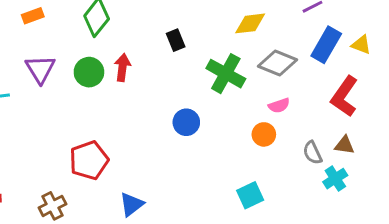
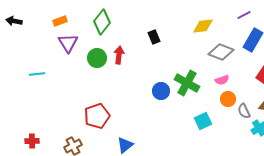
purple triangle: (40, 69) -> (68, 43), moved
green cross: (226, 74) -> (187, 83), moved
orange circle: (264, 134) -> (228, 99), moved
cyan square: (250, 195) -> (203, 121), moved

